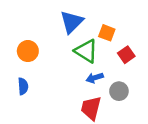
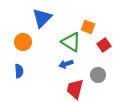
blue triangle: (72, 22) -> (42, 18), moved
blue arrow: (95, 78) -> (66, 64), moved

